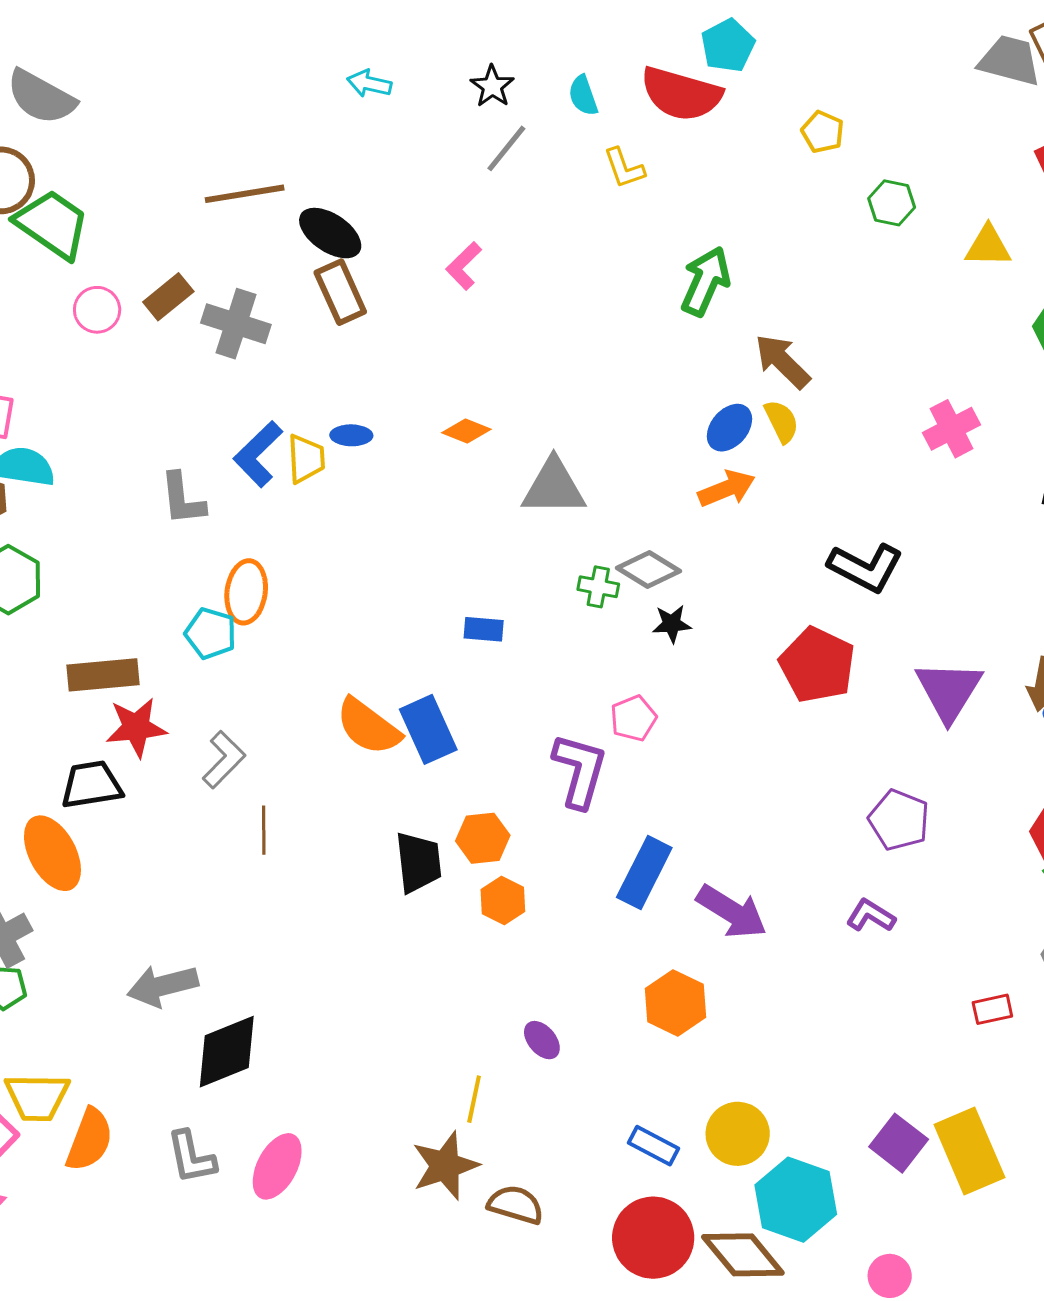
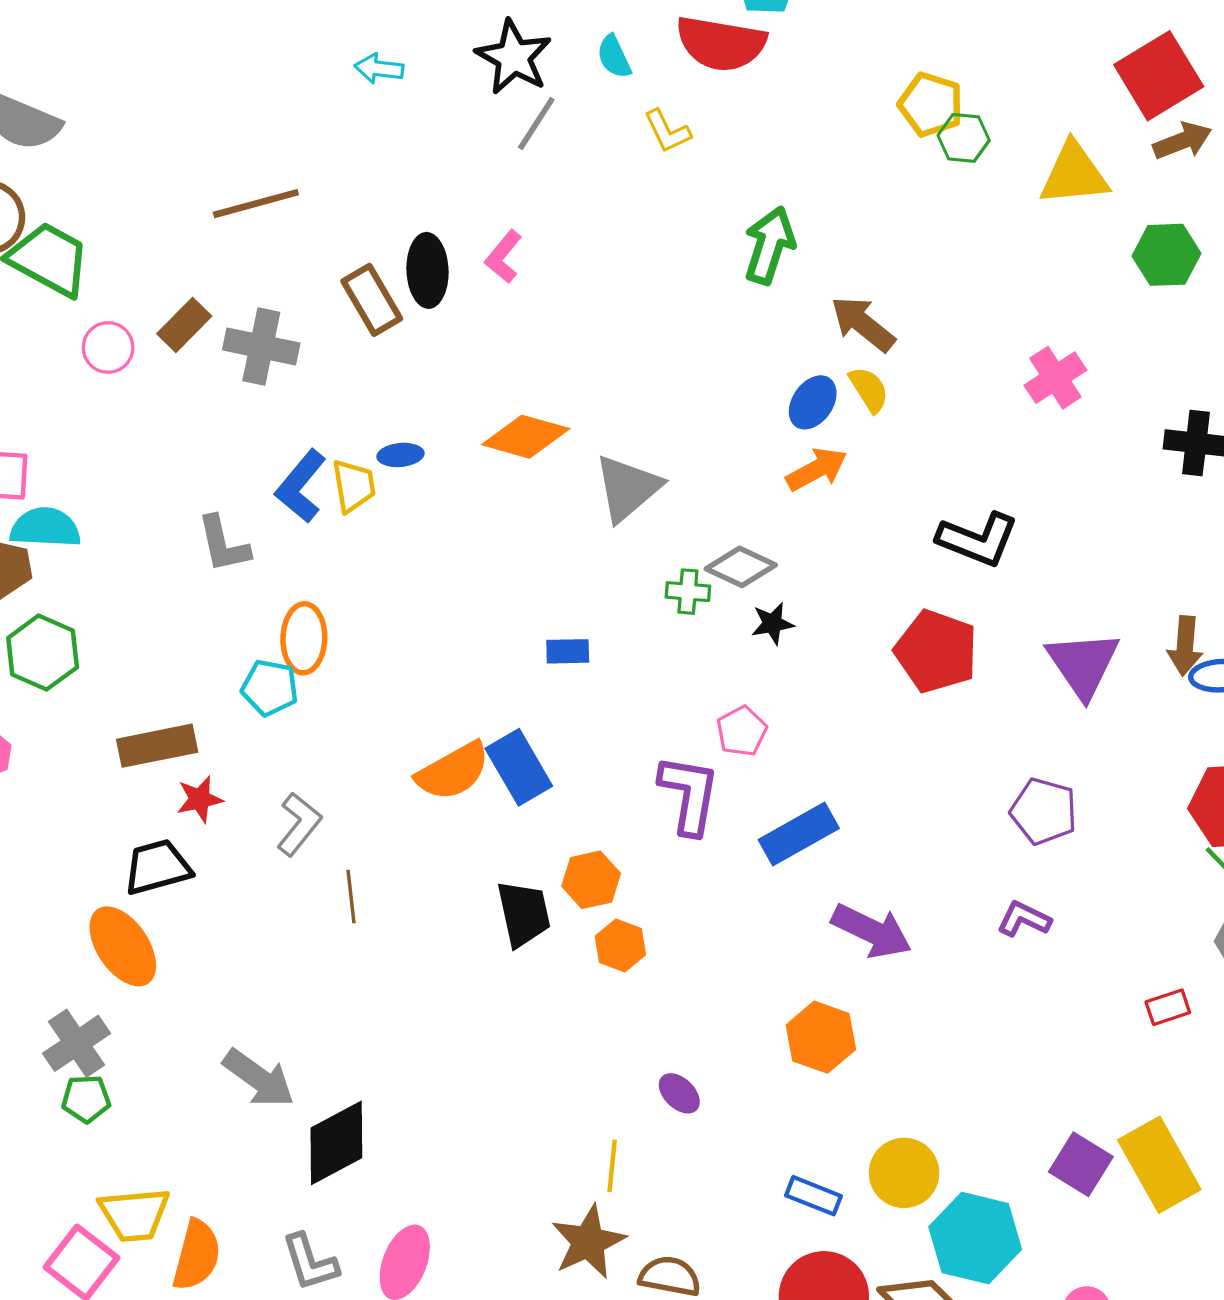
black star: (492, 86) -> (514, 57), size x1.6
yellow pentagon: (823, 132) -> (931, 105), moved, size x1.4
black ellipse: (330, 233) -> (428, 270), moved, turned 60
yellow triangle: (988, 246) -> (1074, 174), size x1.4
orange diamond: (466, 431) -> (526, 437), size x1.6
gray triangle: (554, 487) -> (628, 488), turned -34
red star: (136, 727) -> (200, 799), size x0.7
orange semicircle: (368, 727) -> (453, 771), turned -60
blue rectangle: (644, 872) -> (799, 834), moved, turned 40
gray arrow: (163, 986) -> (259, 1078), turned -124

